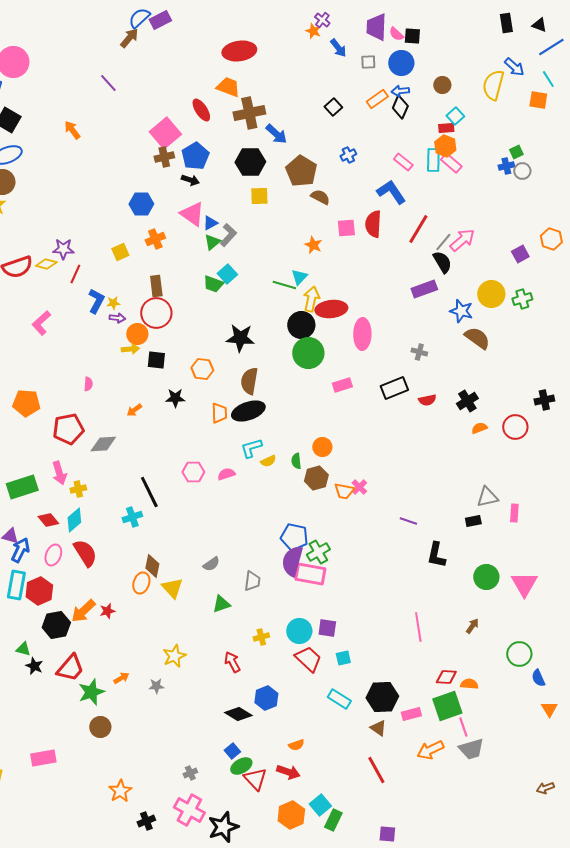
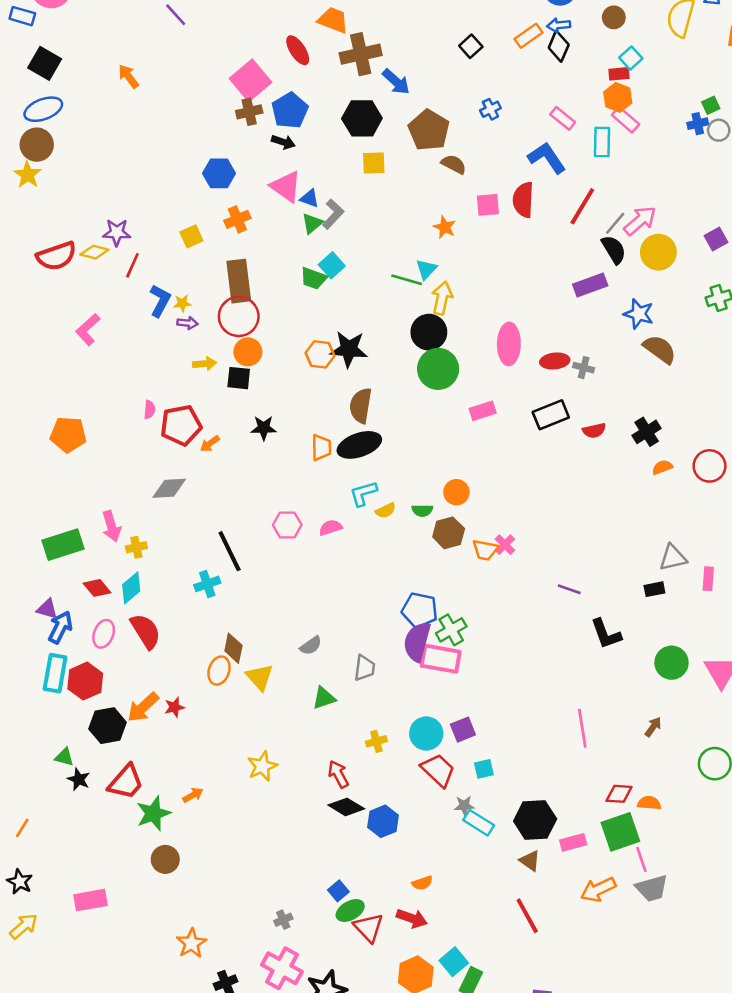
cyan rectangle: (433, 160) -> (602, 142), moved
blue triangle: (210, 223) -> (310, 198), turned 49
brown rectangle: (156, 286) -> (239, 281), size x1.5
yellow circle: (491, 294) -> (658, 252), moved
red ellipse: (331, 309) -> (555, 361), moved, size x0.7
orange circle: (137, 334) -> (248, 352), moved
orange hexagon: (202, 369) -> (320, 354), moved
red pentagon: (68, 429) -> (181, 425), moved
green semicircle: (296, 461) -> (422, 511), turned -84
black L-shape: (436, 555) -> (606, 634), turned -32
purple square: (327, 628) -> (463, 730), turned -30
gray star: (156, 686) -> (464, 806), moved
black diamond: (238, 714) -> (346, 807), moved

